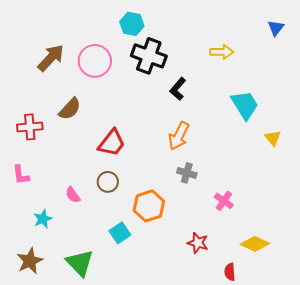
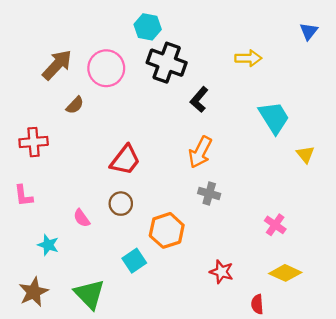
brown semicircle: (70, 109) -> (75, 105), moved, size x0.7
pink cross: (224, 201) -> (275, 225), moved
cyan star: (43, 219) -> (48, 245), turned -30

